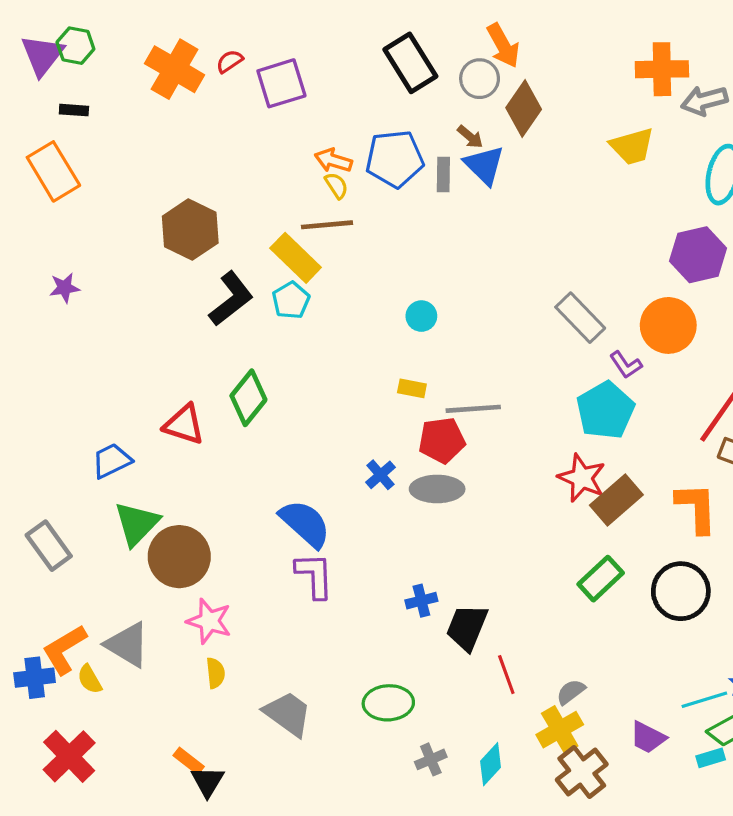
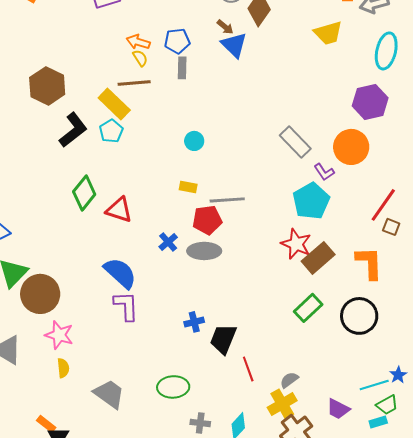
blue pentagon: (395, 159) -> (177, 41), size x0.7
gray rectangle: (443, 175) -> (182, 68), moved
red triangle: (184, 425) -> (119, 210), moved
gray cross: (431, 759) -> (200, 423), turned 30

